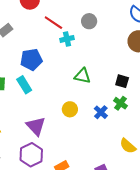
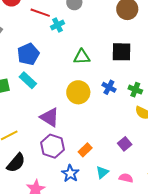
black square: (122, 81) -> (121, 52), size x1.5
green cross: (121, 103) -> (135, 90), moved
yellow circle: (70, 109) -> (78, 92), size x1.5

